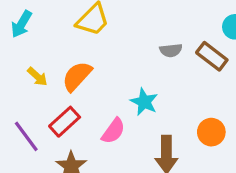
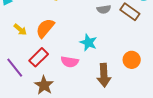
pink semicircle: (113, 131) -> (70, 62), turned 66

